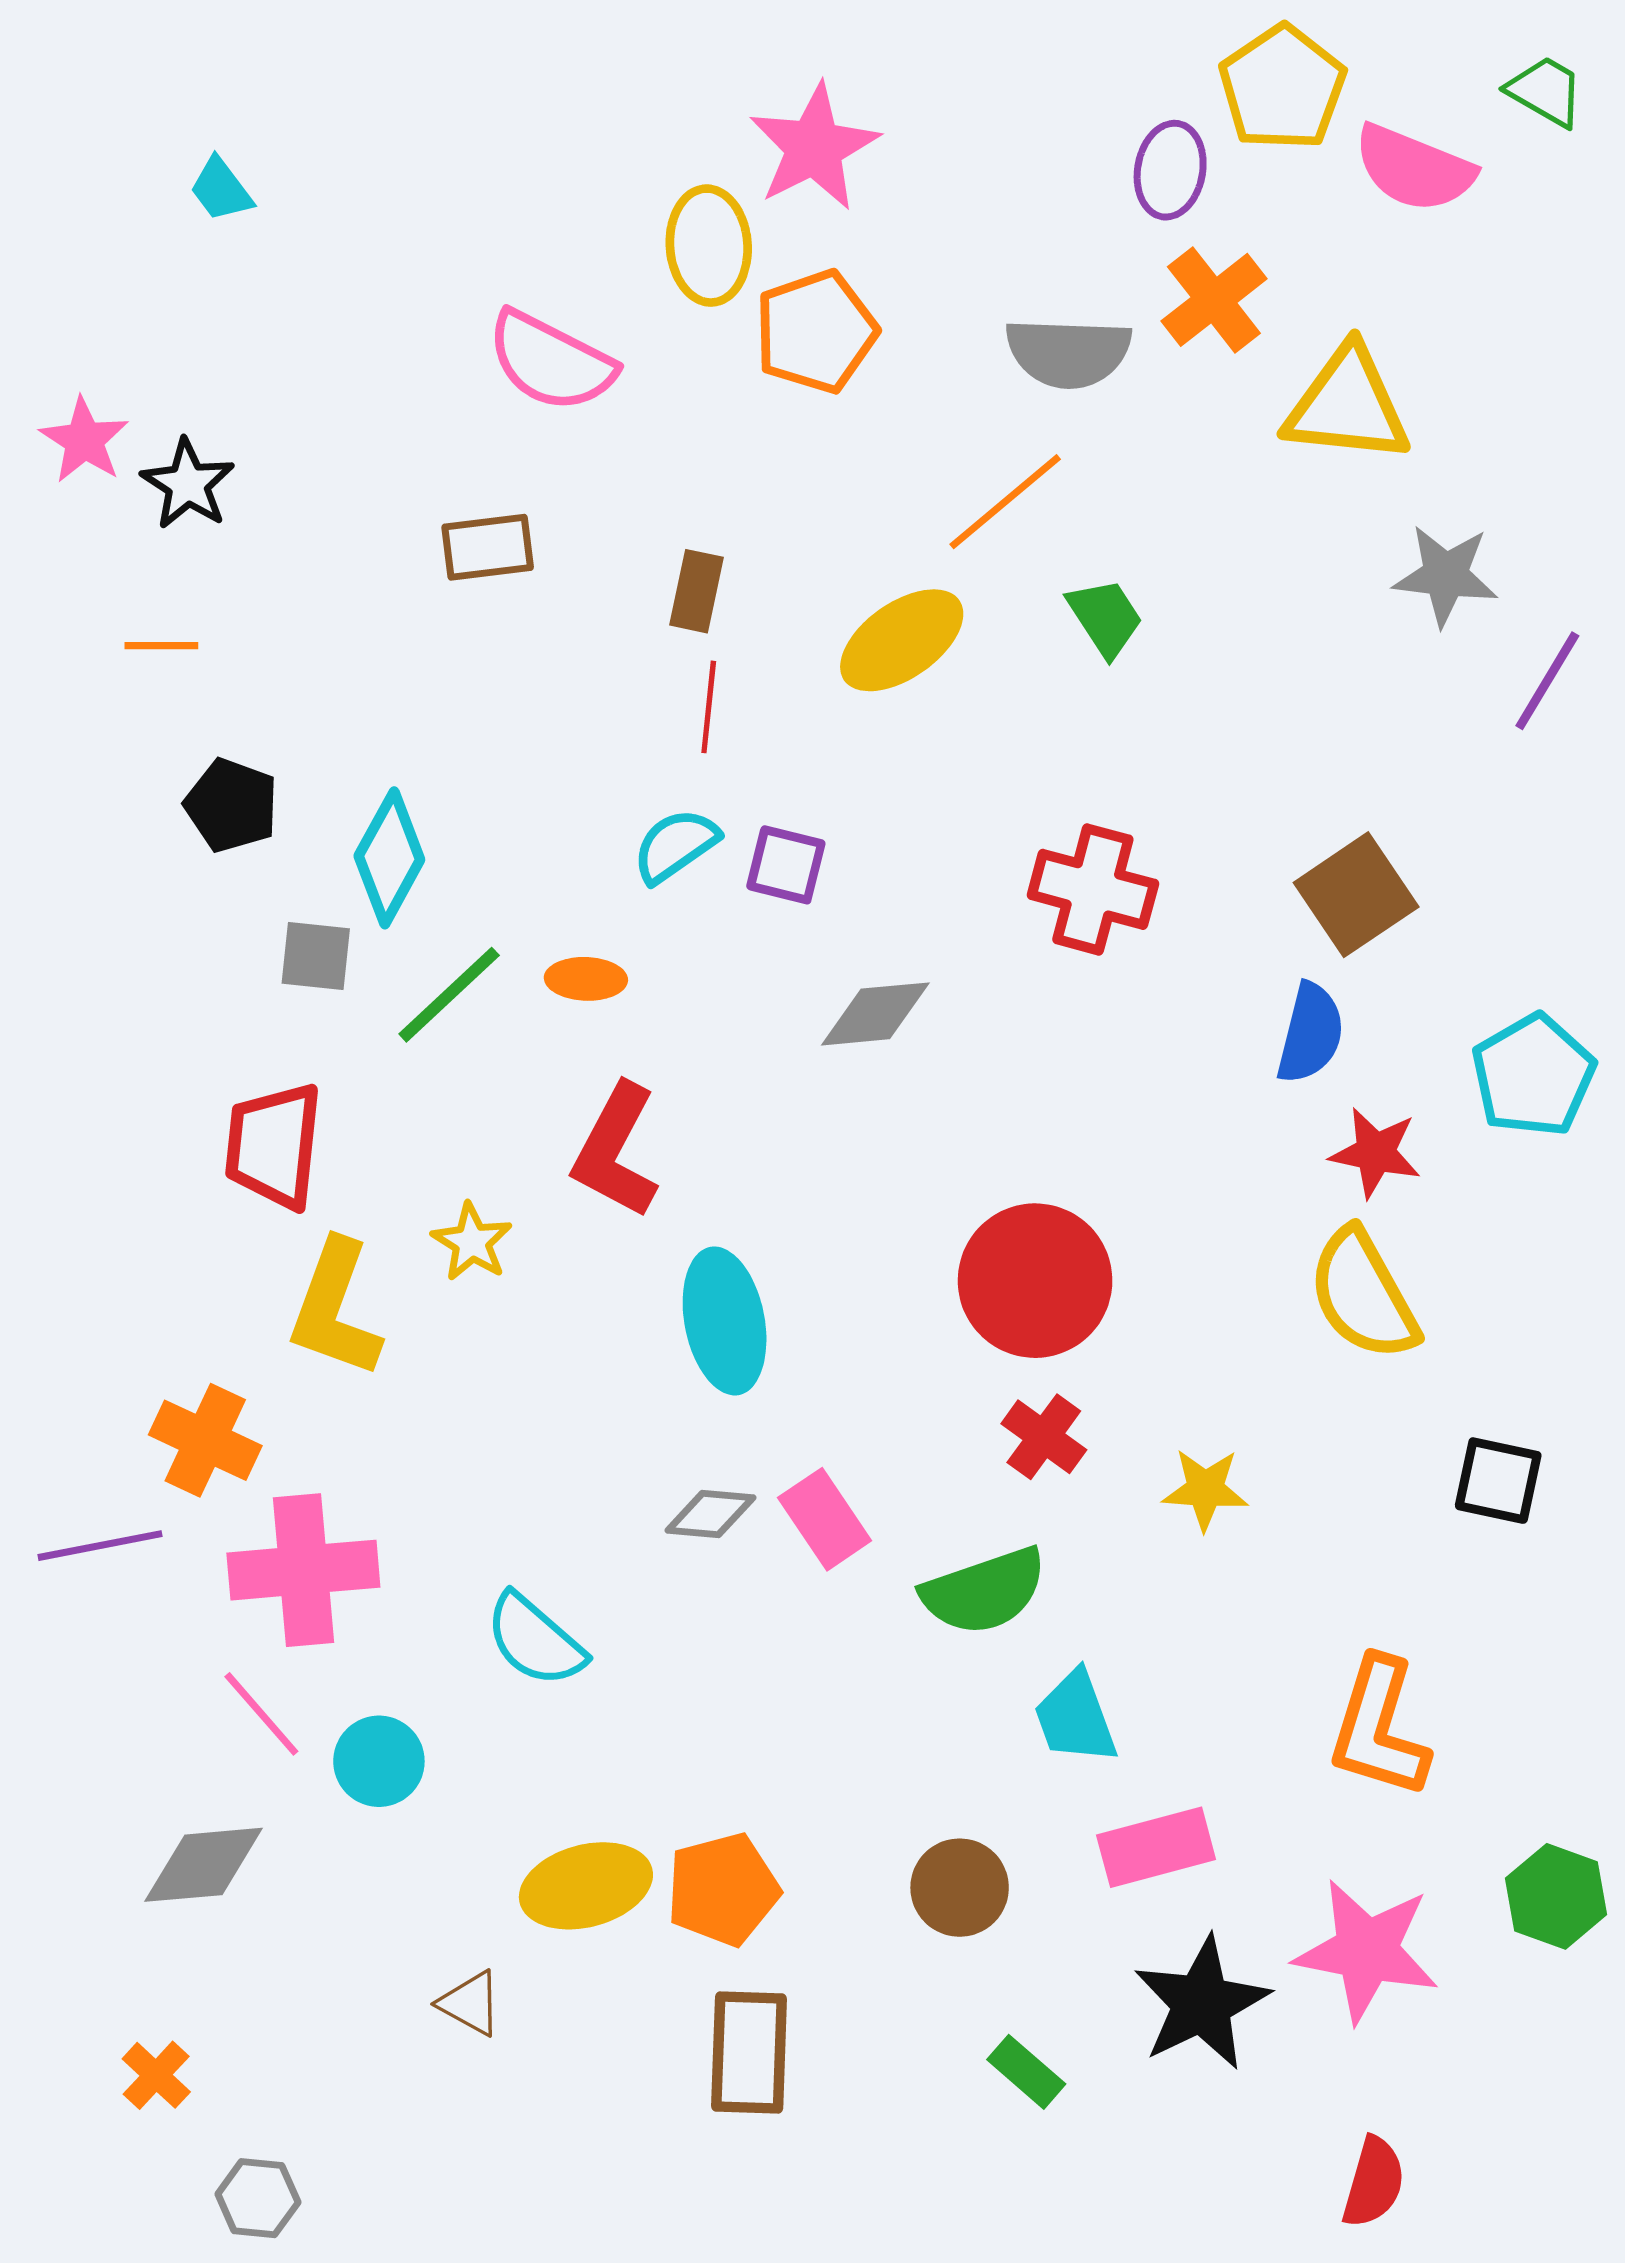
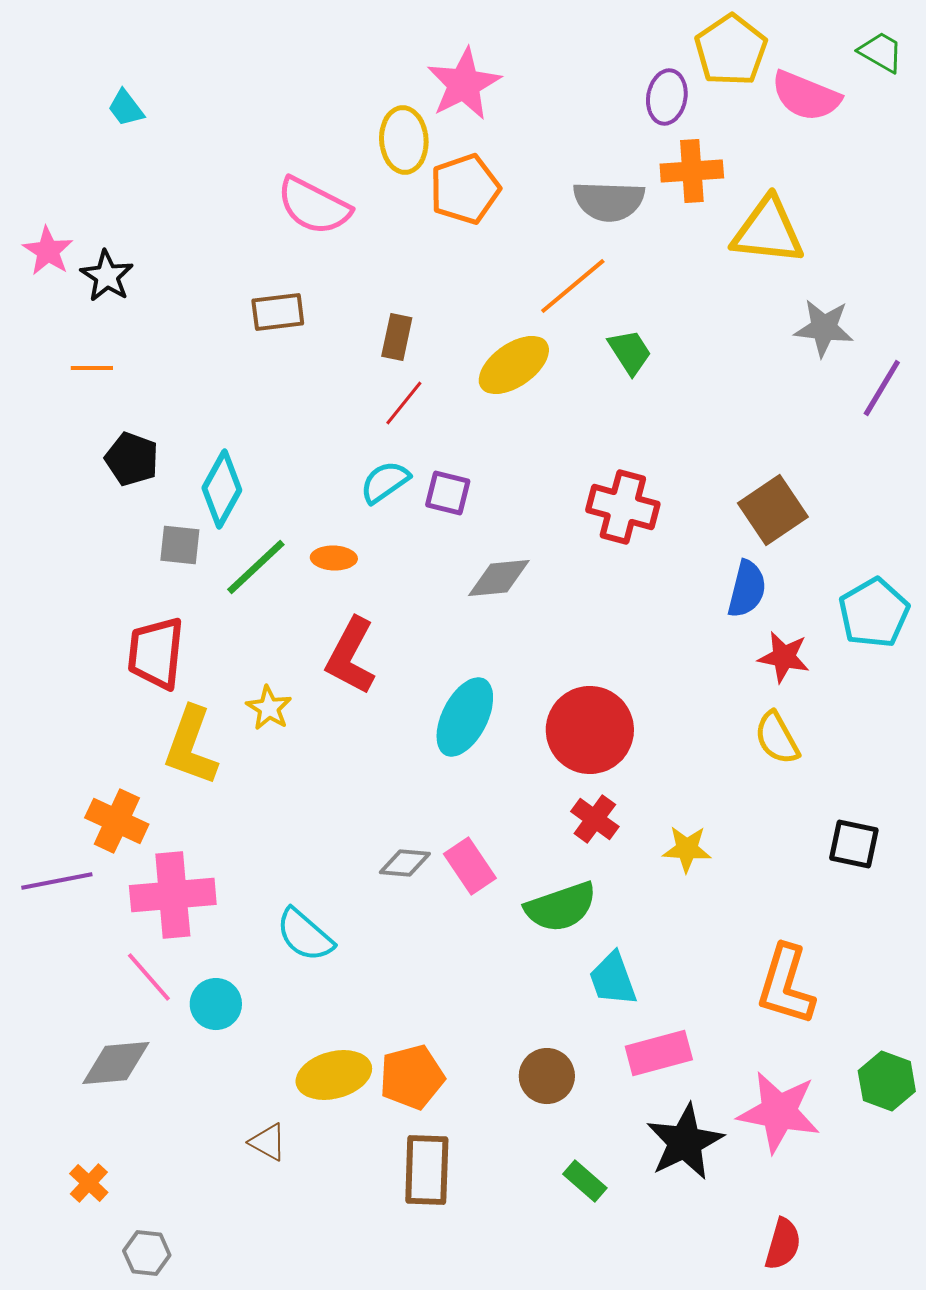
orange cross: (1214, 300) -> (692, 171), turned 34
red line: (709, 707) -> (404, 403), turned 33
yellow semicircle: (1363, 1295) -> (777, 738), size x0.7
cyan ellipse: (725, 1321) -> (465, 717), moved, turned 38

